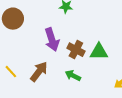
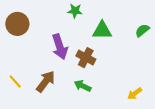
green triangle: (99, 52) -> (102, 30), moved

